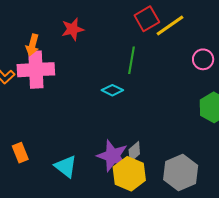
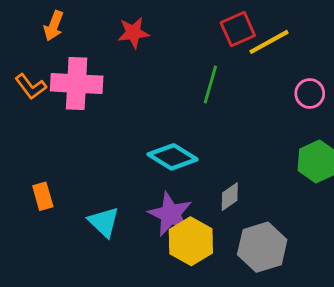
orange arrow: (32, 45) -> (54, 26), moved
cyan diamond: (112, 90) -> (173, 157), moved, size x1.6
gray diamond: (134, 152) -> (230, 197), moved

